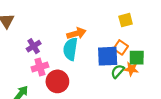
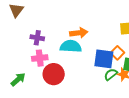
purple cross: (34, 46) -> (37, 38), turned 32
cyan semicircle: (70, 49) -> (71, 46), turned 75

